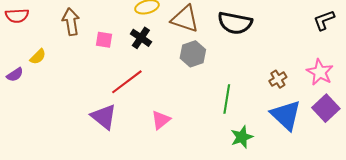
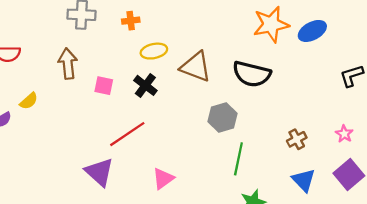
gray hexagon: (193, 54) -> (222, 118), moved
pink star: (320, 72) -> (344, 134), size x0.6
blue triangle: (286, 115) -> (304, 180), size x0.7

